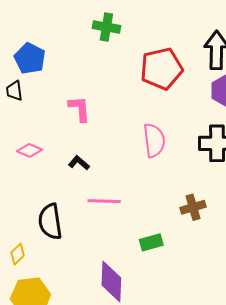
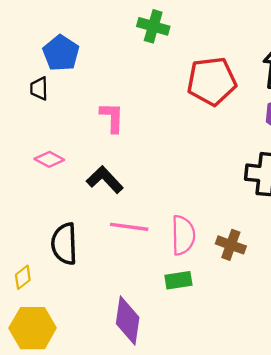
pink semicircle: (154, 140) -> (183, 235), moved
black L-shape: (79, 163) -> (105, 180), size x1.5
brown cross: (193, 207) -> (231, 245), turned 30

